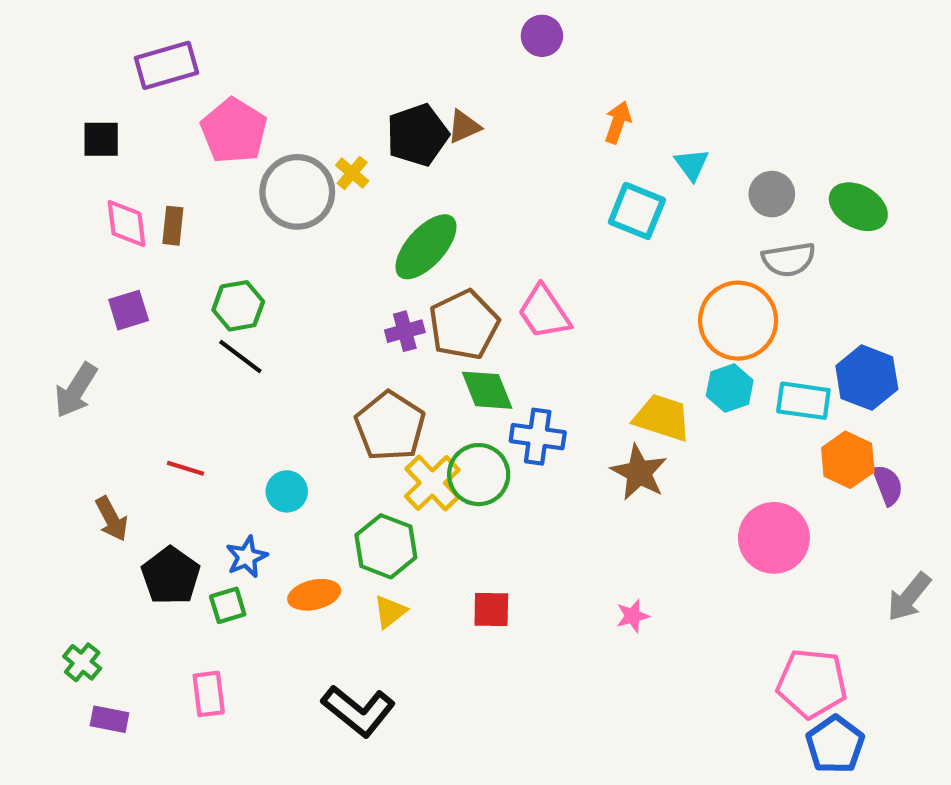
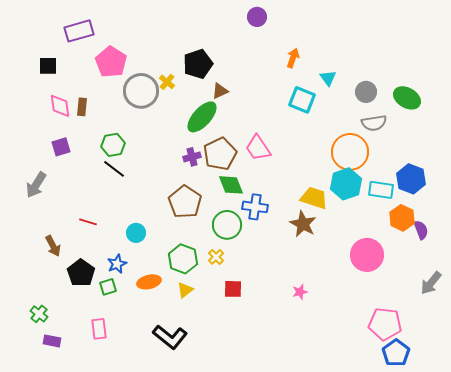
brown triangle: (464, 127) -> (220, 91), moved
cyan hexagon: (730, 388) -> (346, 184), size x1.4
yellow cross: (432, 483) -> (216, 257), moved, size x0.6

